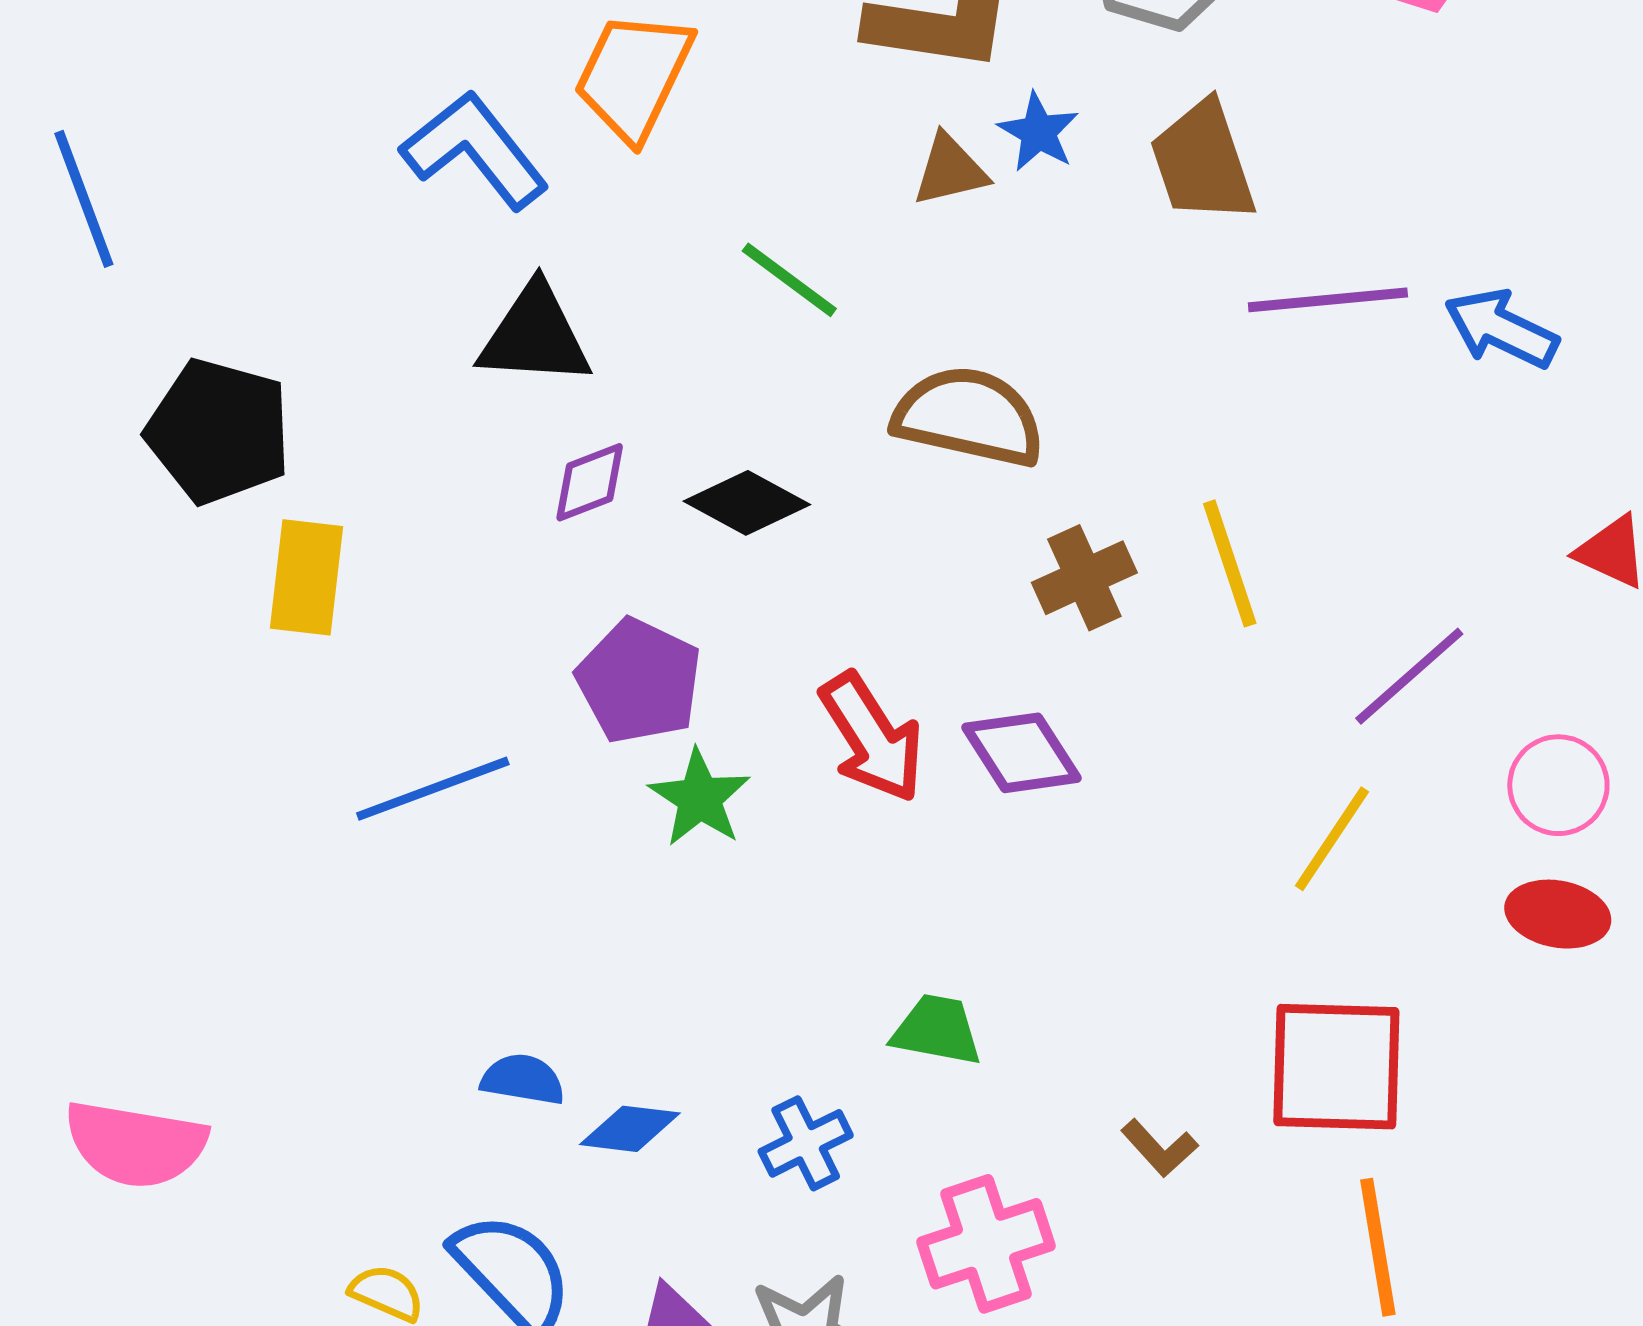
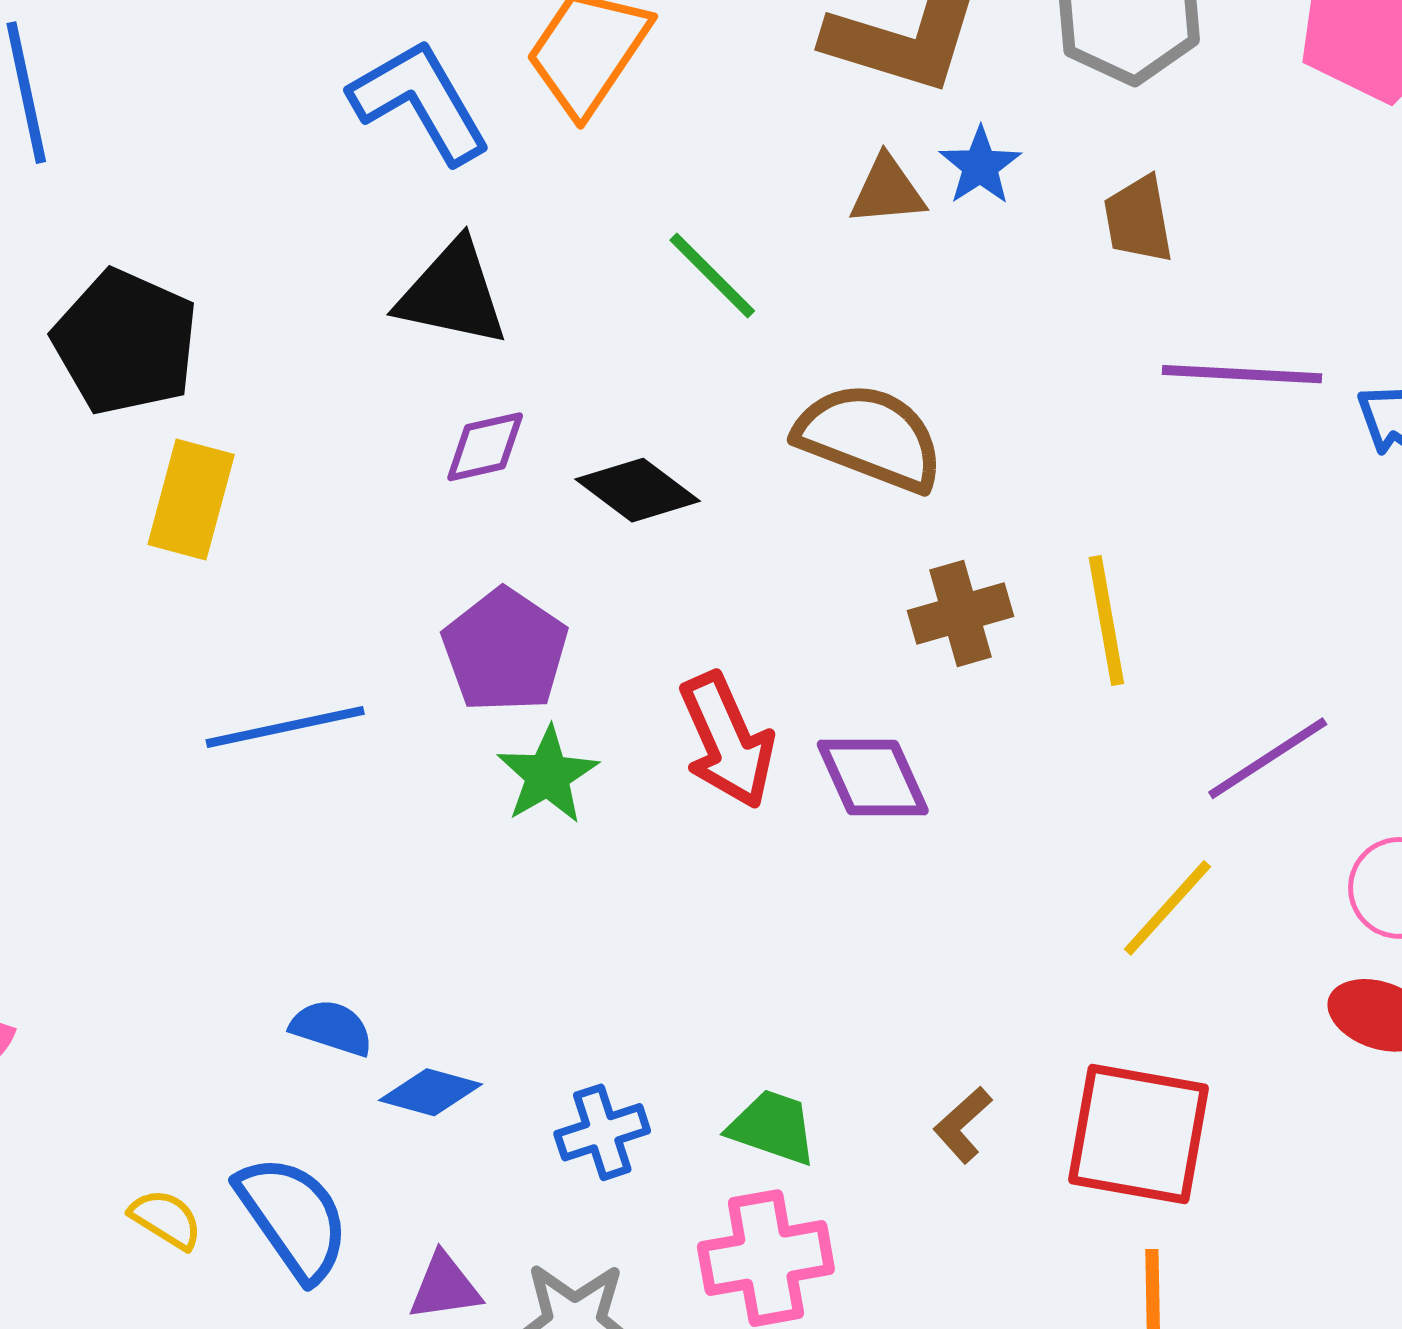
brown trapezoid: (1203, 162) -> (1138, 219), size x0.7
green trapezoid: (937, 1030) -> (772, 1127), moved
brown L-shape: (1159, 1148) -> (963, 1125), moved, turned 82

